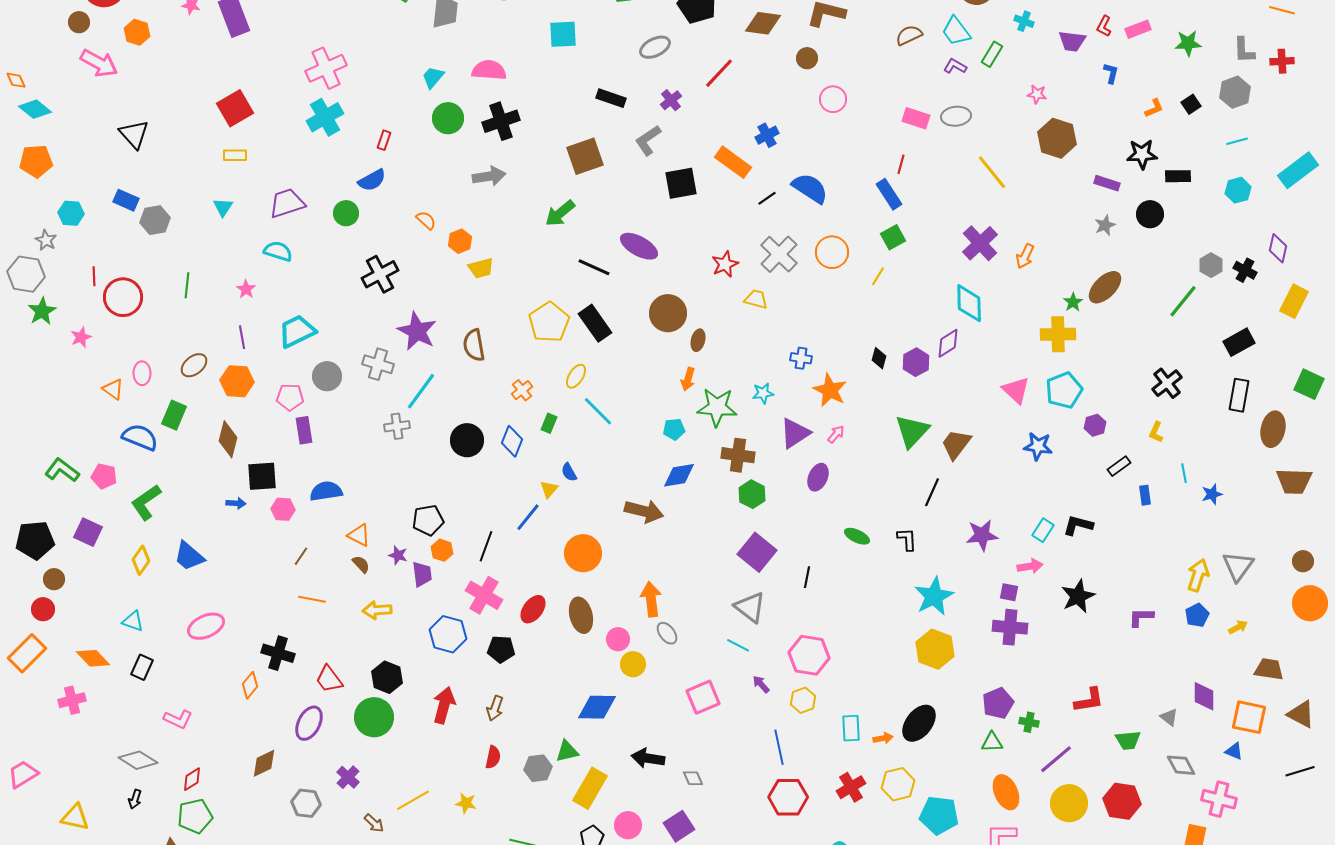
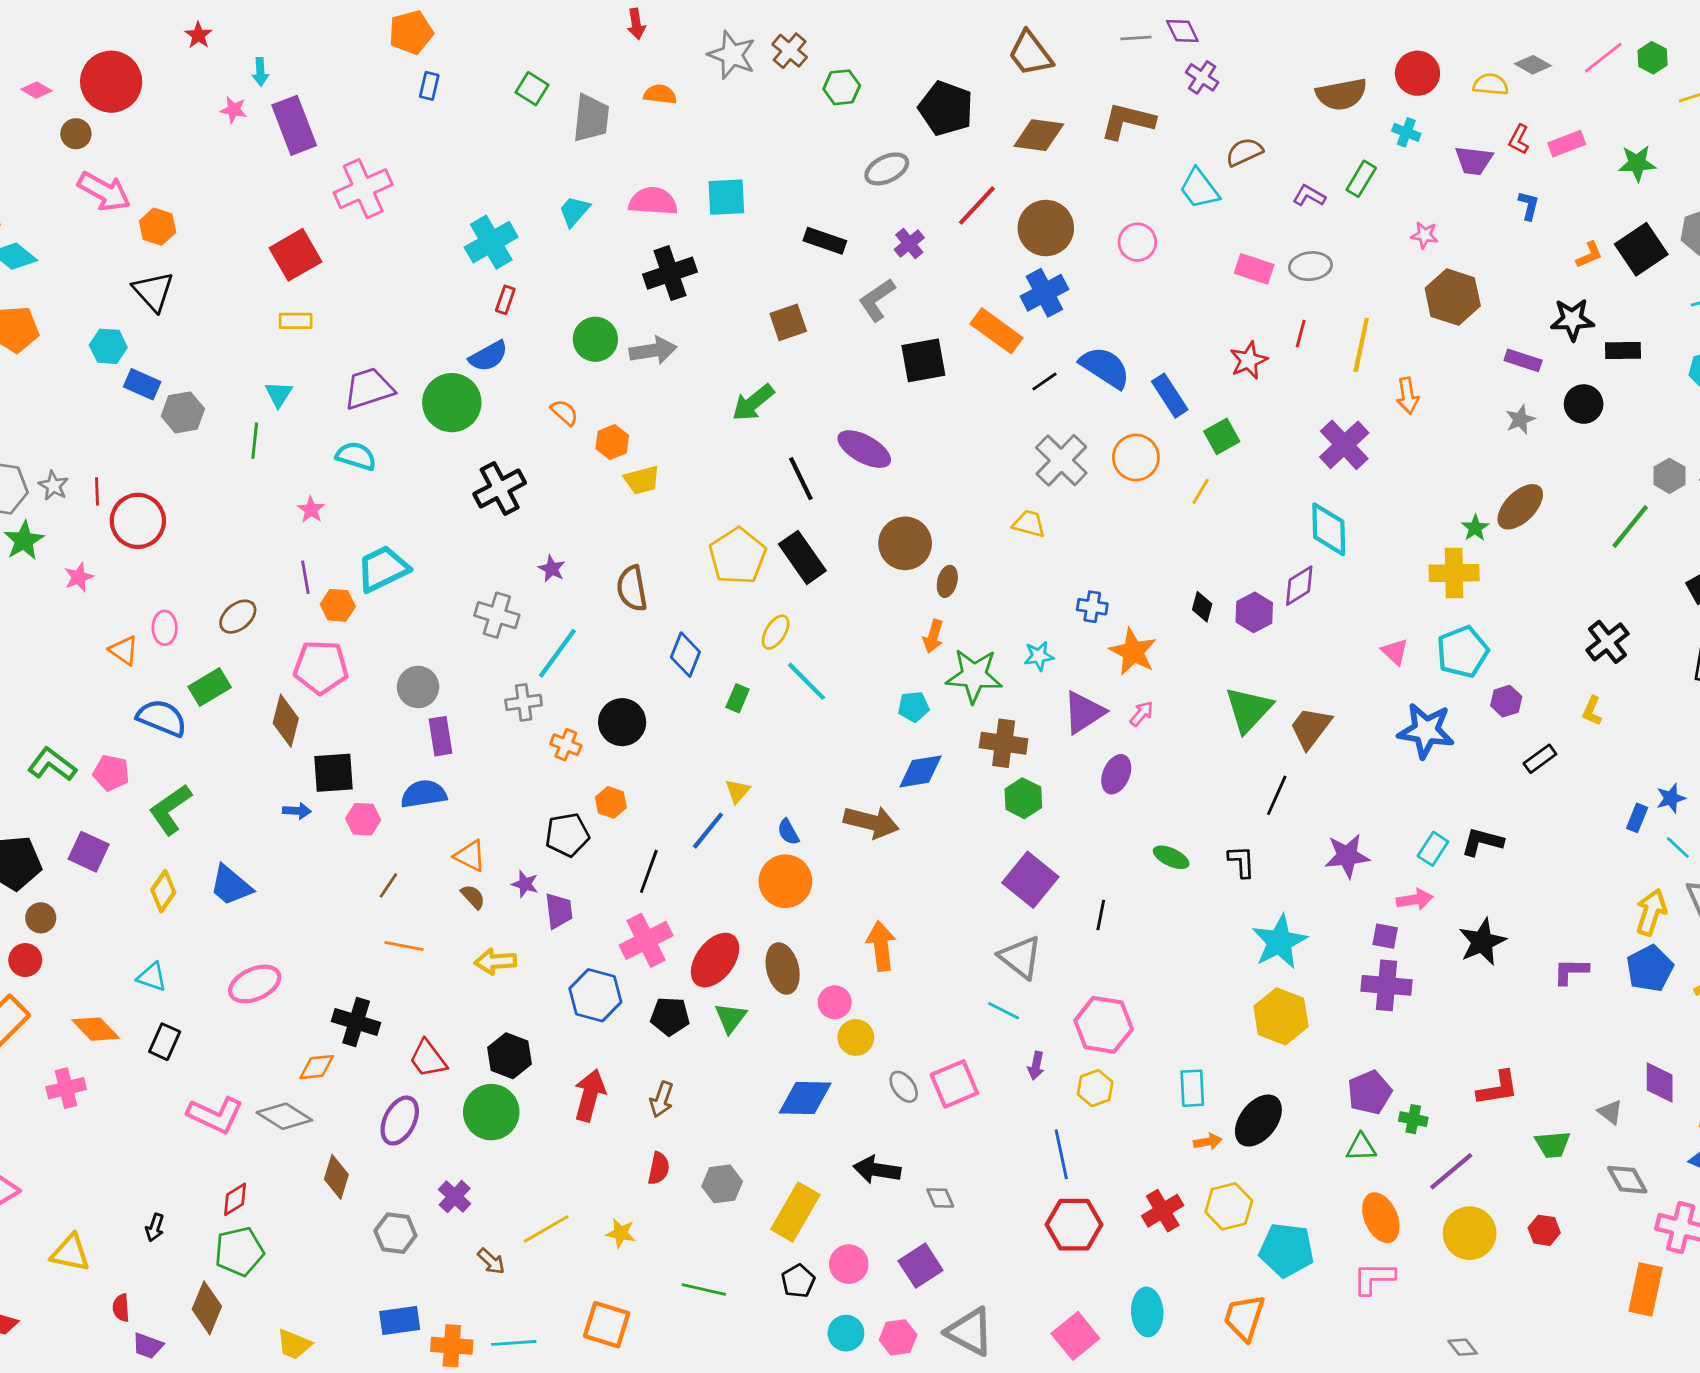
cyan trapezoid: (956, 31) -> (1199, 189), moved
orange hexagon: (137, 32) -> (158, 227), moved
cyan square: (563, 34) -> (726, 197), moved
brown circle: (807, 58) -> (1046, 228), moved, size x1.8
pink cross: (326, 68) -> (363, 189), moved
black square: (1191, 104) -> (1641, 249), size x1.8
cyan cross: (325, 117) -> (491, 242), moved
green circle: (448, 118) -> (595, 339), moved
blue cross: (767, 135) -> (1044, 293), size x1.4
brown square: (585, 156) -> (788, 322), size x0.7
red line: (901, 164) -> (1301, 334), moved
yellow line: (992, 172) -> (1361, 345), turned 51
blue rectangle: (889, 194) -> (1170, 396), moved
cyan hexagon: (71, 213) -> (108, 346), moved
green circle: (346, 213) -> (452, 403), size x1.6
gray star: (46, 240) -> (53, 486), moved
orange arrow: (1025, 256) -> (1408, 396), moved, turned -35
red star: (725, 264) -> (1249, 360), moved
black line: (594, 267) -> (801, 479), turned 40
green line: (187, 285) -> (255, 441), moved
purple star: (417, 331) -> (552, 569), size x0.5
gray circle: (327, 376) -> (418, 687), moved
orange hexagon: (237, 381) -> (338, 605), moved, size x0.7
orange cross: (522, 390) -> (566, 745), moved, turned -30
pink triangle: (1016, 390) -> (1395, 652), size x0.7
pink pentagon: (290, 397) -> (321, 667), moved, size x1.4
green rectangle: (174, 415) -> (210, 687), turned 36
purple rectangle: (304, 430) -> (441, 736), moved
blue diamond: (512, 441) -> (685, 655), moved
blue star: (1038, 446) -> (1426, 731), size x1.4
blue semicircle: (569, 472) -> (788, 832), moved
cyan line: (1184, 473) -> (1678, 847), moved, turned -36
blue rectangle: (1145, 495) -> (1637, 818), moved, turned 30
orange hexagon: (442, 550) -> (611, 802), moved
pink cross: (484, 595) -> (646, 940), turned 33
red ellipse: (533, 609) -> (715, 960), size x1.4
blue pentagon: (1197, 615) -> (1650, 969), size x1.4
gray ellipse: (667, 633) -> (904, 1087), moved
purple arrow: (761, 684) -> (1036, 1066), turned -126
orange diamond: (250, 685) -> (317, 1067), turned 44
pink L-shape: (178, 719) -> (215, 1115), size x1.4
cyan rectangle: (851, 728) -> (1192, 1088), moved
green triangle: (567, 751) -> (731, 1018), moved, turned -40
gray diamond: (138, 760) -> (284, 1116), moved
brown diamond: (264, 763) -> (336, 1177), turned -48
red hexagon: (1122, 801) -> (1544, 1230), size x0.6

